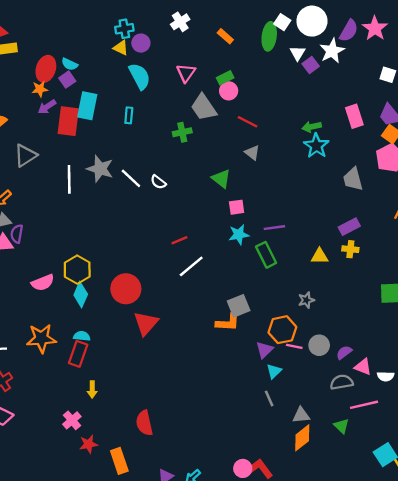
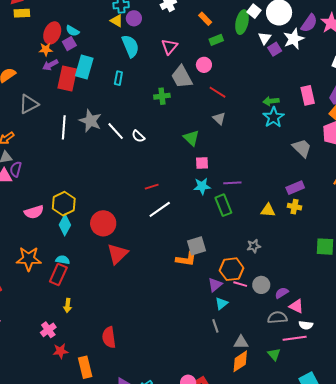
green rectangle: (225, 78) -> (216, 40), moved
gray trapezoid: (353, 179) -> (302, 148), turned 145
white semicircle: (386, 376) -> (306, 325), moved

